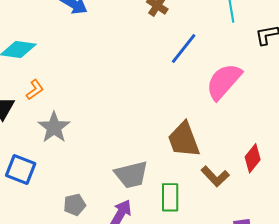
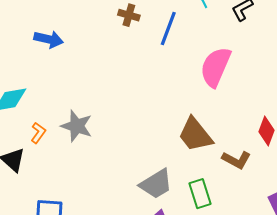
blue line: (184, 48) -> (168, 28), moved
gray star: (54, 127) -> (77, 126), moved

